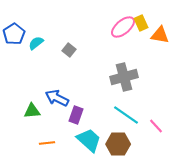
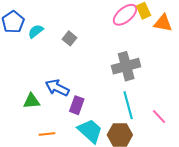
cyan line: (126, 115) -> (128, 105), turned 40

